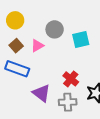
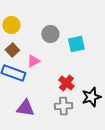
pink triangle: (37, 46) -> (33, 61), moved
purple triangle: (41, 93) -> (25, 108), moved, turned -30

